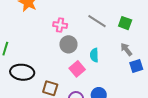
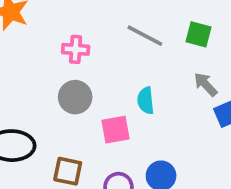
gray circle: (68, 44) -> (75, 97), moved
pink square: (77, 69) -> (116, 130), turned 35

